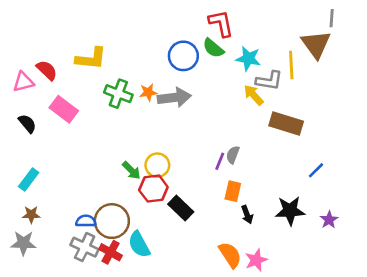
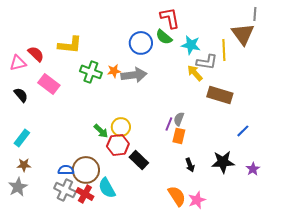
orange rectangle: (233, 191) -> (179, 136), moved
gray star: (23, 243) -> (18, 187), turned -30

